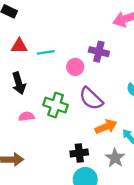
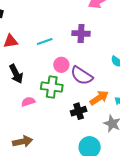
cyan line: (46, 52) -> (45, 41), moved
pink circle: (75, 67) -> (61, 65), moved
black cross: (79, 153) -> (79, 111), moved

